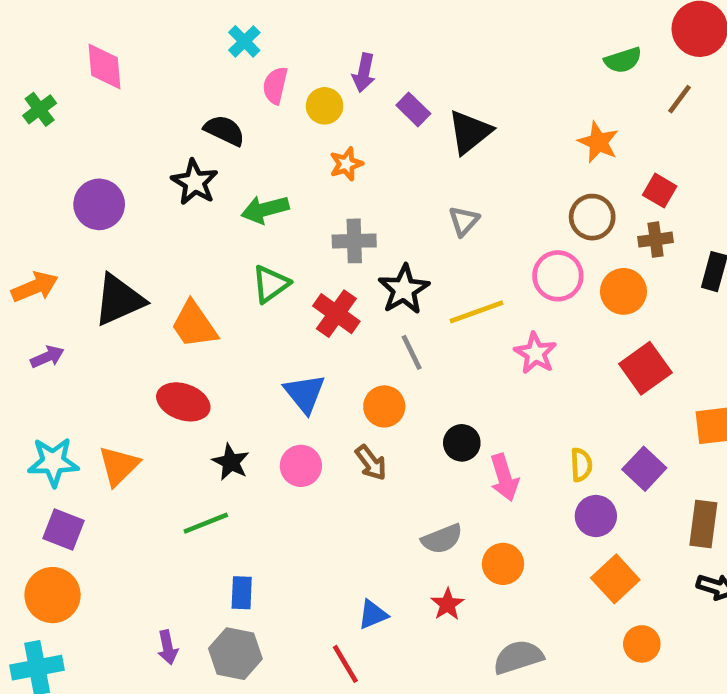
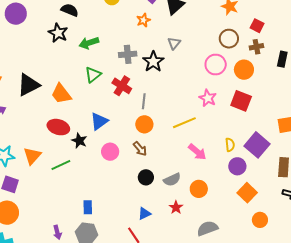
orange star: (346, 164) -> (143, 20), moved
purple circle: (99, 204) -> (16, 14), moved
black star: (404, 289) -> (153, 62), moved
yellow line: (477, 312) -> (184, 123), moved
gray line: (412, 352) -> (144, 101), moved, turned 35
red square: (645, 368) -> (241, 101), moved, turned -30
blue triangle: (305, 393) -> (99, 121), moved, turned 36
black circle: (462, 443) -> (146, 177), moved
black star: (231, 462) -> (79, 141), moved
purple square: (644, 469) -> (257, 145), size x1.4
pink arrow: (504, 477) -> (197, 152), turned -30
green line: (206, 523) -> (61, 165), moved

